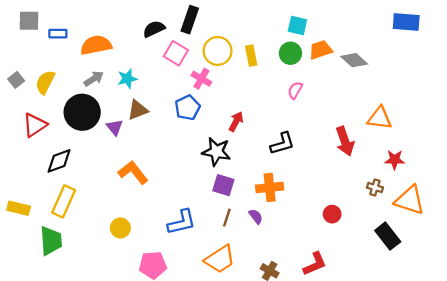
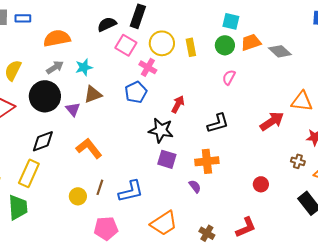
blue rectangle: (58, 34) -> (23, 18), moved
red arrow: (345, 141) -> (272, 121), turned -105
black diamond: (59, 161) -> (43, 141), moved
brown line: (227, 218) -> (100, 187), moved

